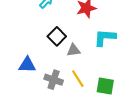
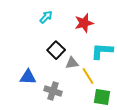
yellow line: (78, 79) -> (88, 76), moved

